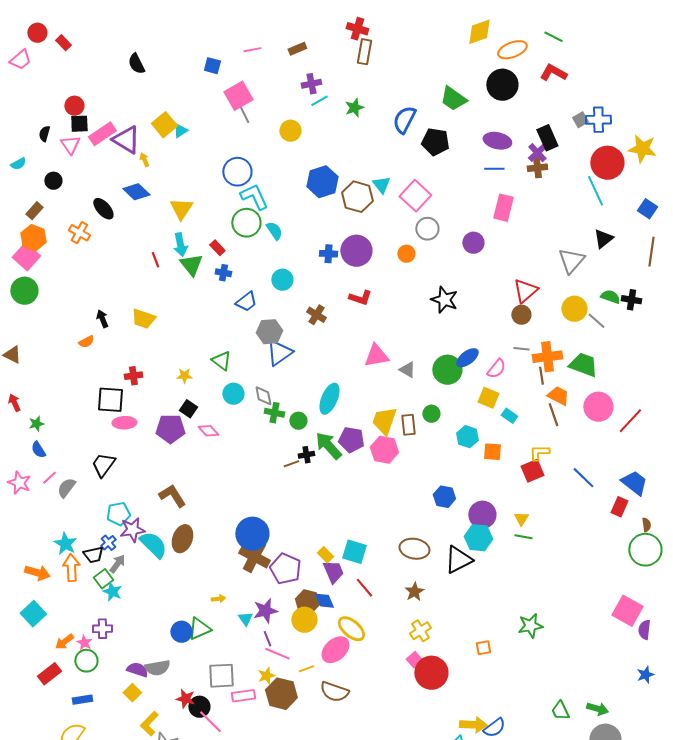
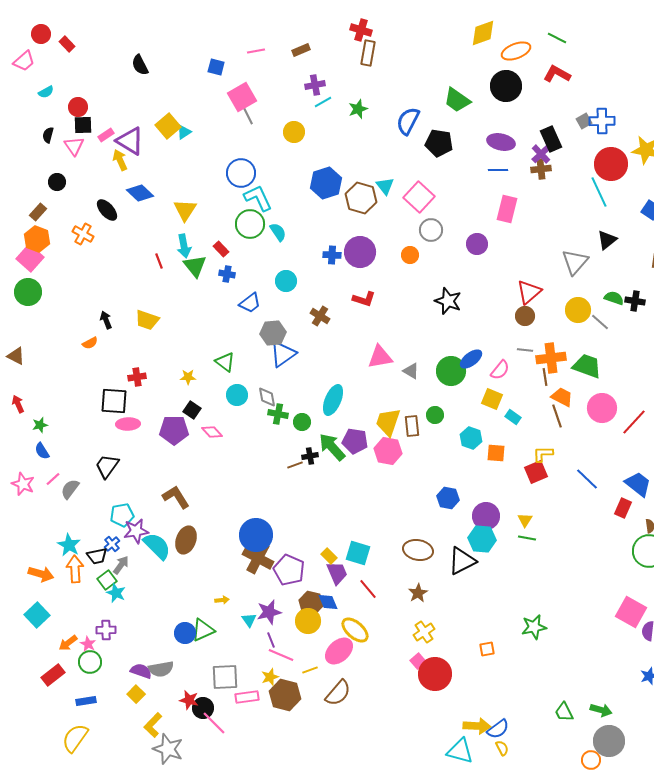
pink rectangle: (102, 134) -> (106, 135), size x0.6
yellow arrow: (144, 160) -> (120, 160), moved, size x1.5
cyan semicircle: (18, 164) -> (46, 92), moved
brown semicircle: (334, 692) -> (338, 693), turned -68

